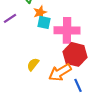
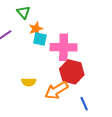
yellow semicircle: (33, 64) -> (29, 82), turned -128
blue line: (78, 85) -> (84, 104), moved

